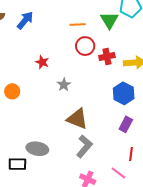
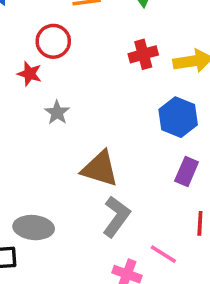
red circle: (85, 46) -> (53, 41), moved
gray star: (64, 85) -> (57, 113), moved
pink line: (118, 173) -> (163, 254), moved

